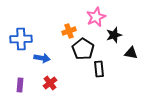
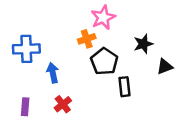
pink star: (96, 17) -> (103, 17), moved
black triangle: (131, 53) -> (165, 67), turned -32
blue arrow: (42, 58) -> (53, 73), turned -112

